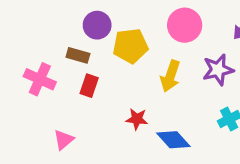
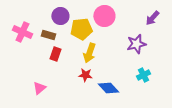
pink circle: (185, 25) -> (104, 16), moved
yellow arrow: (170, 76) -> (89, 53), moved
pink cross: (40, 79) -> (22, 32), moved

